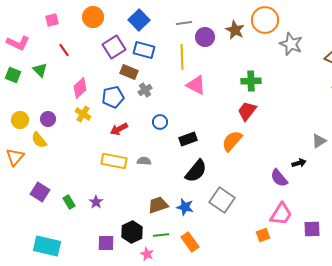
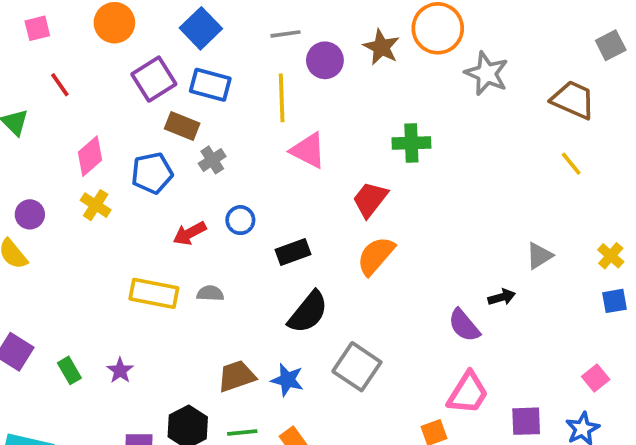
red trapezoid: (247, 111) -> (370, 199), moved
red arrow: (119, 129) -> (190, 233), moved

